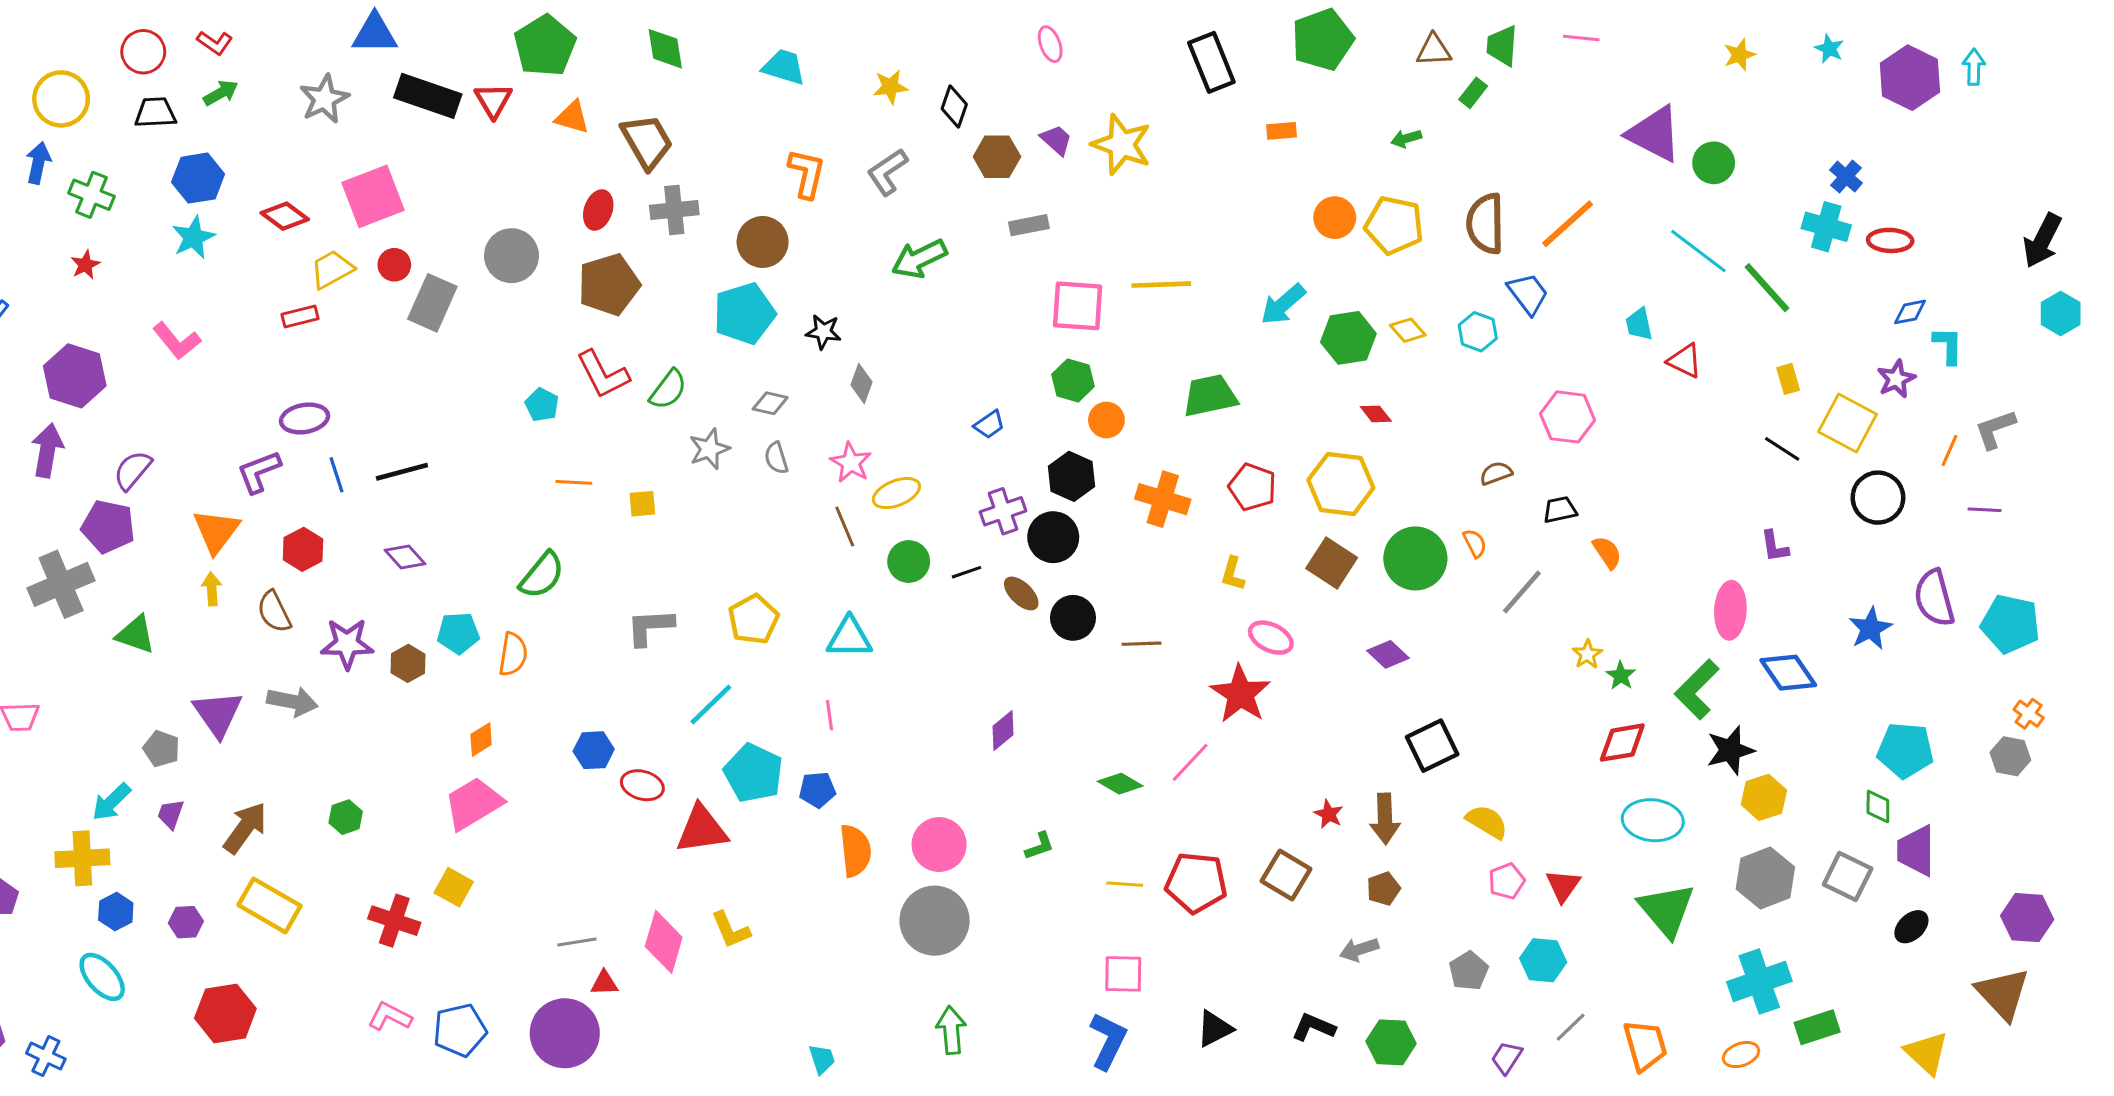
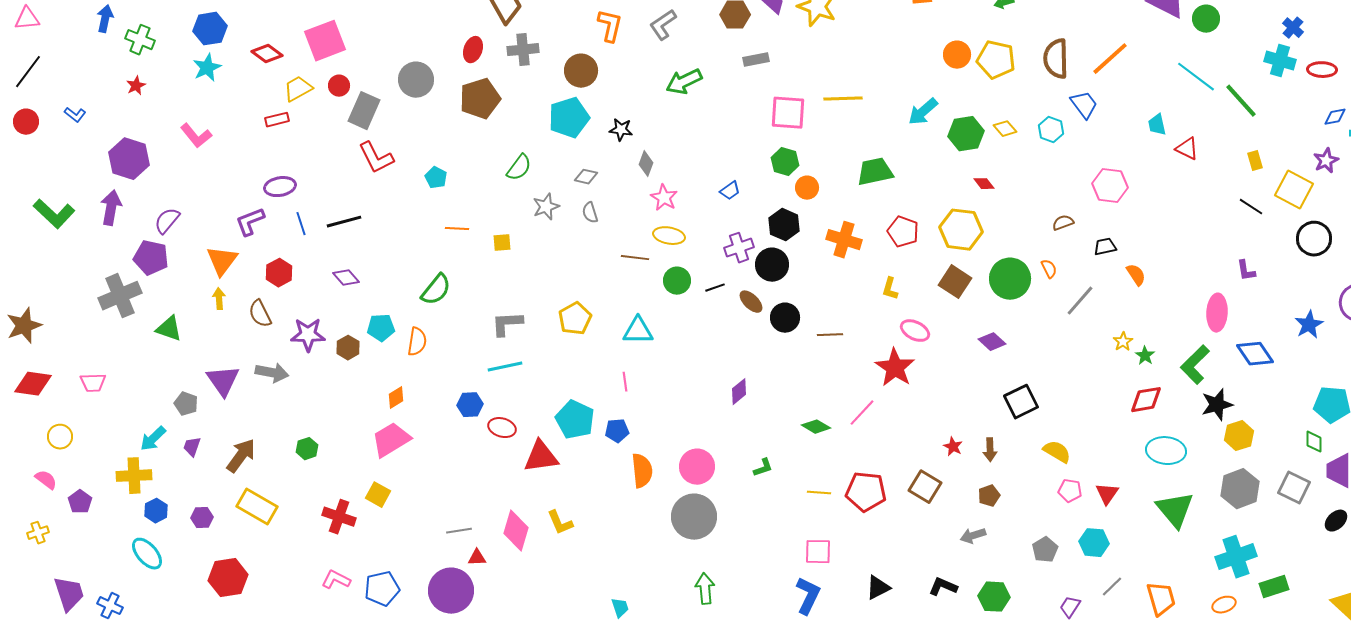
red L-shape: (603, 374) -> (376, 158), moved
pink star: (851, 463) -> (664, 198), moved
yellow ellipse: (896, 493) -> (669, 236), turned 32
brown line: (845, 527) -> (635, 258), turned -60
cyan line: (711, 705) -> (505, 367), moved, turned 32
brown arrow: (1385, 819) -> (990, 450), size x0.7
pink pentagon: (1507, 881) -> (1070, 491), turned 30

